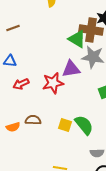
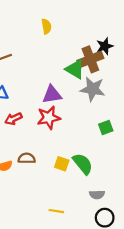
brown cross: (91, 30) -> (90, 59), turned -30
purple triangle: (71, 69) -> (52, 95), moved

